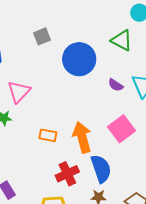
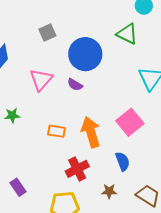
purple semicircle: (116, 85) -> (75, 85), moved
pink triangle: (19, 92) -> (41, 80), moved
blue semicircle: (101, 169) -> (123, 161), moved, size x0.7

